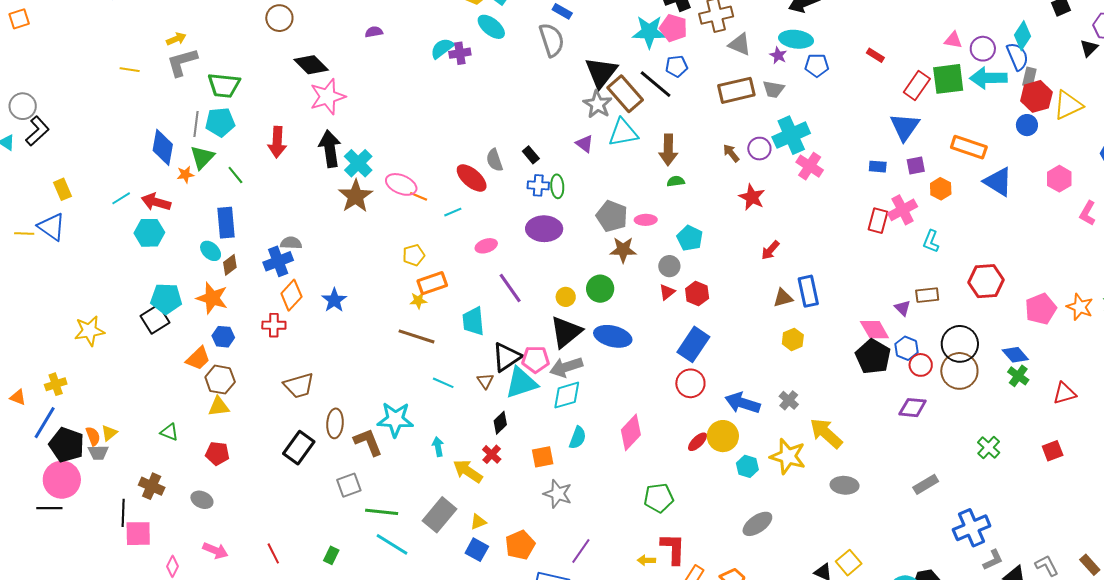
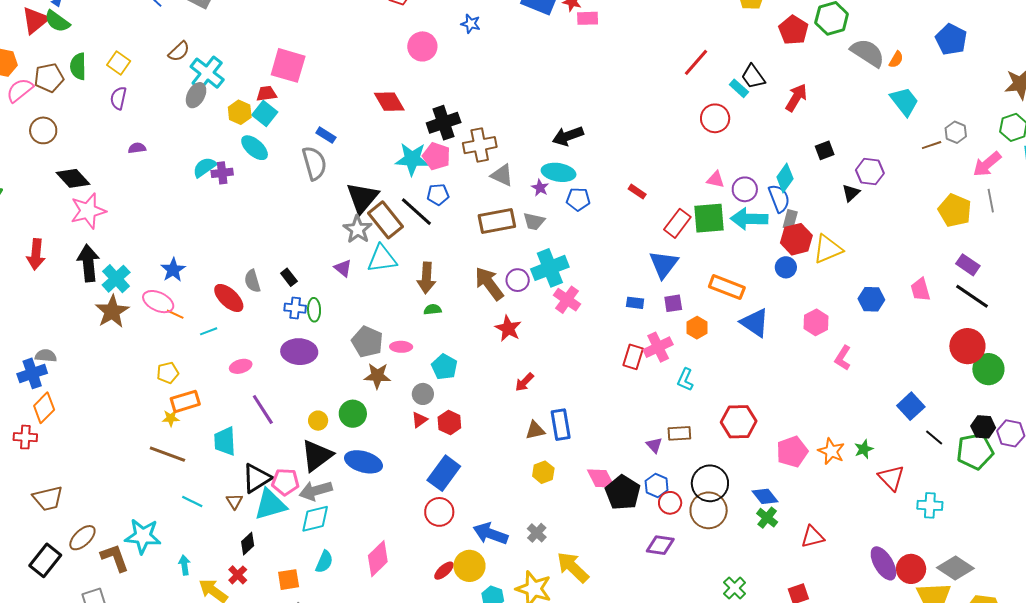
brown arrow: (731, 153) -> (489, 284), size x1.8
blue star: (334, 300) -> (173, 270), moved
pink diamond: (874, 330) -> (601, 478), moved
brown ellipse: (335, 423) -> (82, 538), turned 40

